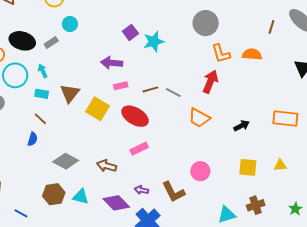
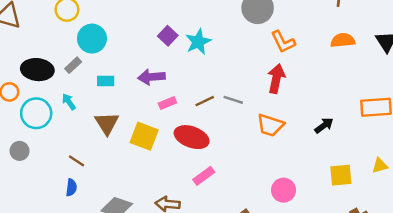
cyan circle: (70, 24) -> (92, 39), size x1.5
orange semicircle: (252, 54) -> (343, 40), moved
cyan rectangle: (42, 94) -> (106, 81), moved

